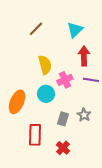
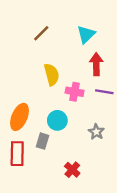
pink cross: (65, 80) -> (75, 92), turned 35
cyan circle: (46, 94) -> (57, 120), moved
gray rectangle: (63, 119) -> (42, 141), moved
red rectangle: (35, 135) -> (17, 154), moved

